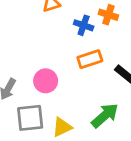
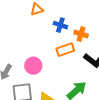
orange cross: (108, 15) -> (81, 34), moved

